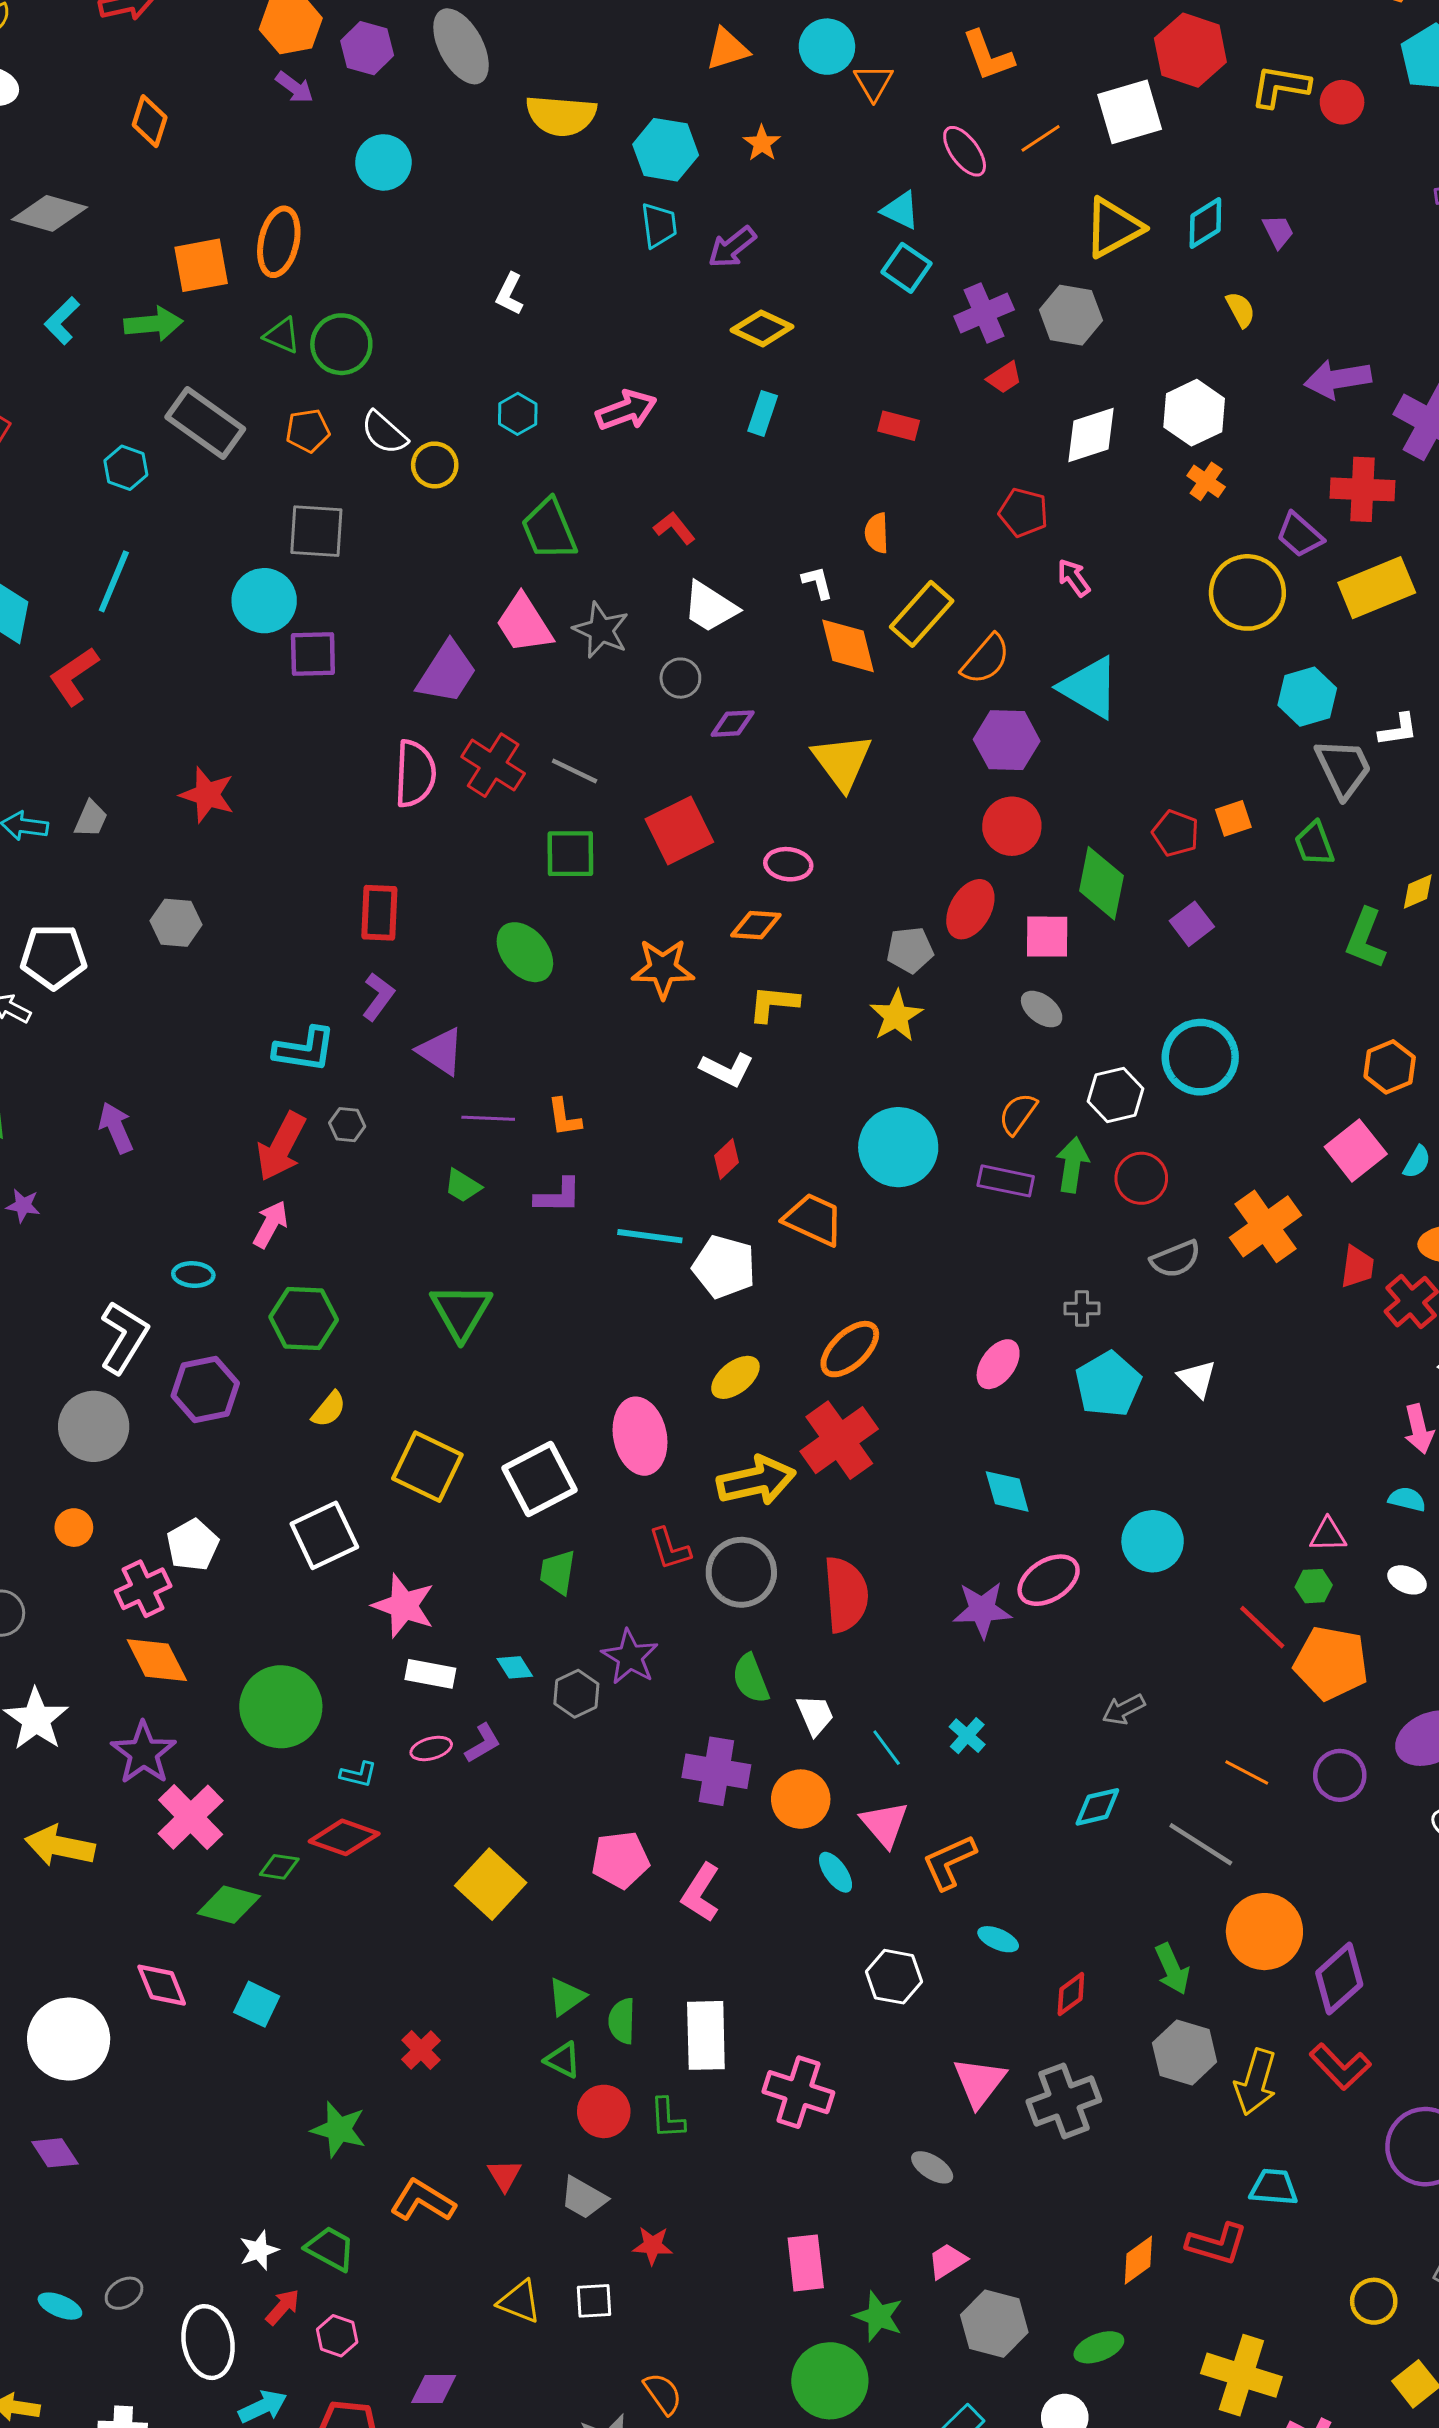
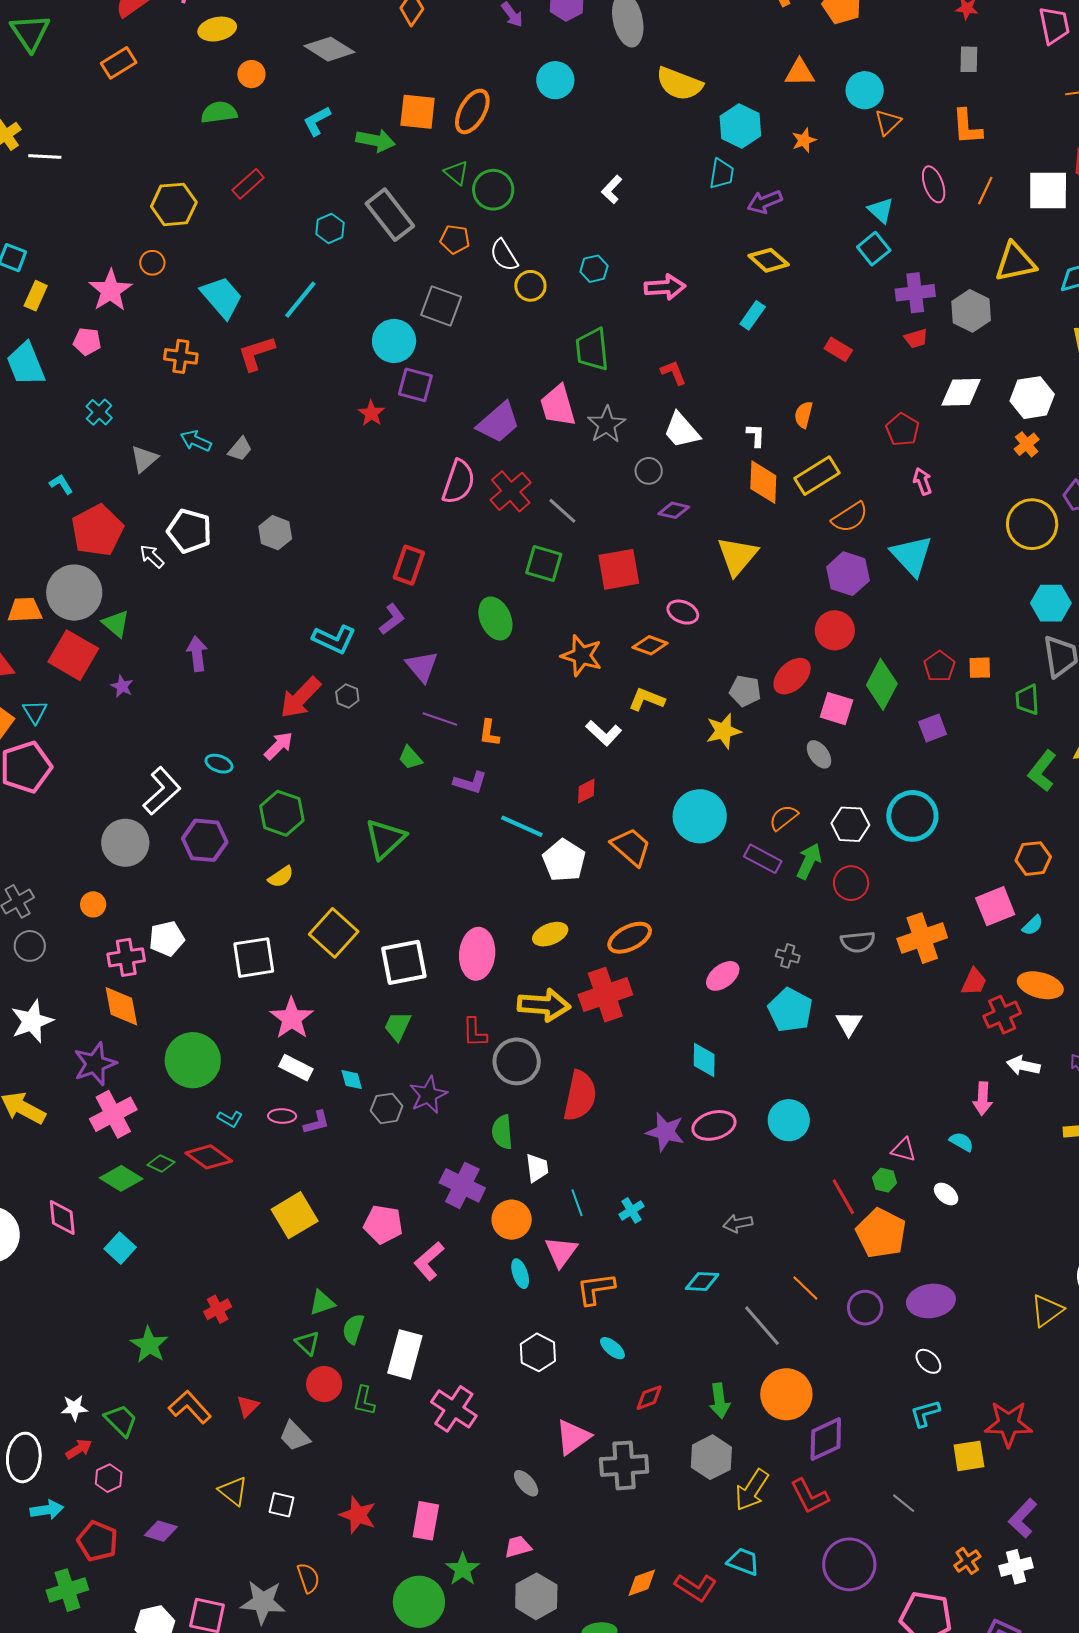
orange line: (1041, 138) -> (985, 191), turned -48
red star: (207, 795) -> (371, 413), moved, size x0.7
cyan pentagon: (1108, 1384) -> (790, 1010), turned -30
red star: (653, 2245) -> (358, 1515), moved, size x1.4

